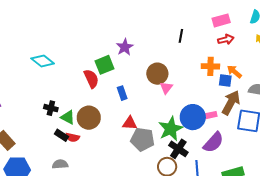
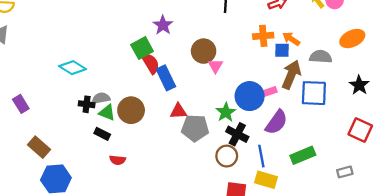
cyan diamond: (43, 61) -> (73, 68), moved
red semicircle: (91, 79) -> (151, 63), moved
blue rectangle: (122, 93) -> (166, 78), size x1.5
green star: (171, 129) -> (226, 112), size x0.7
red semicircle: (72, 137) -> (118, 160), moved
gray semicircle: (60, 164) -> (101, 98), moved

